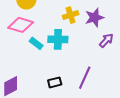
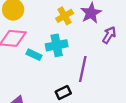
purple line: (85, 78) -> (83, 69), moved

